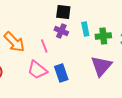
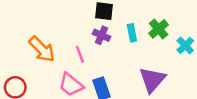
green cross: (103, 36) -> (159, 29), moved, turned -35

